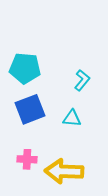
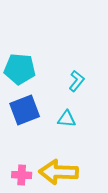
pink cross: (27, 159) -> (22, 175), moved

